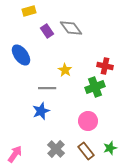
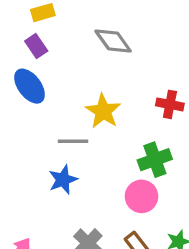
purple rectangle: (47, 31) -> (36, 46), moved
yellow star: (65, 70) -> (103, 111), size x1.5
green cross: (95, 87) -> (155, 160), moved

